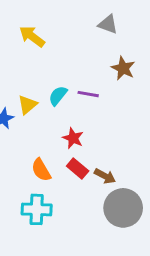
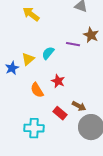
purple line: (88, 94) -> (73, 44), moved
red rectangle: (78, 168) -> (60, 113), moved
orange semicircle: (41, 170) -> (37, 90), moved

